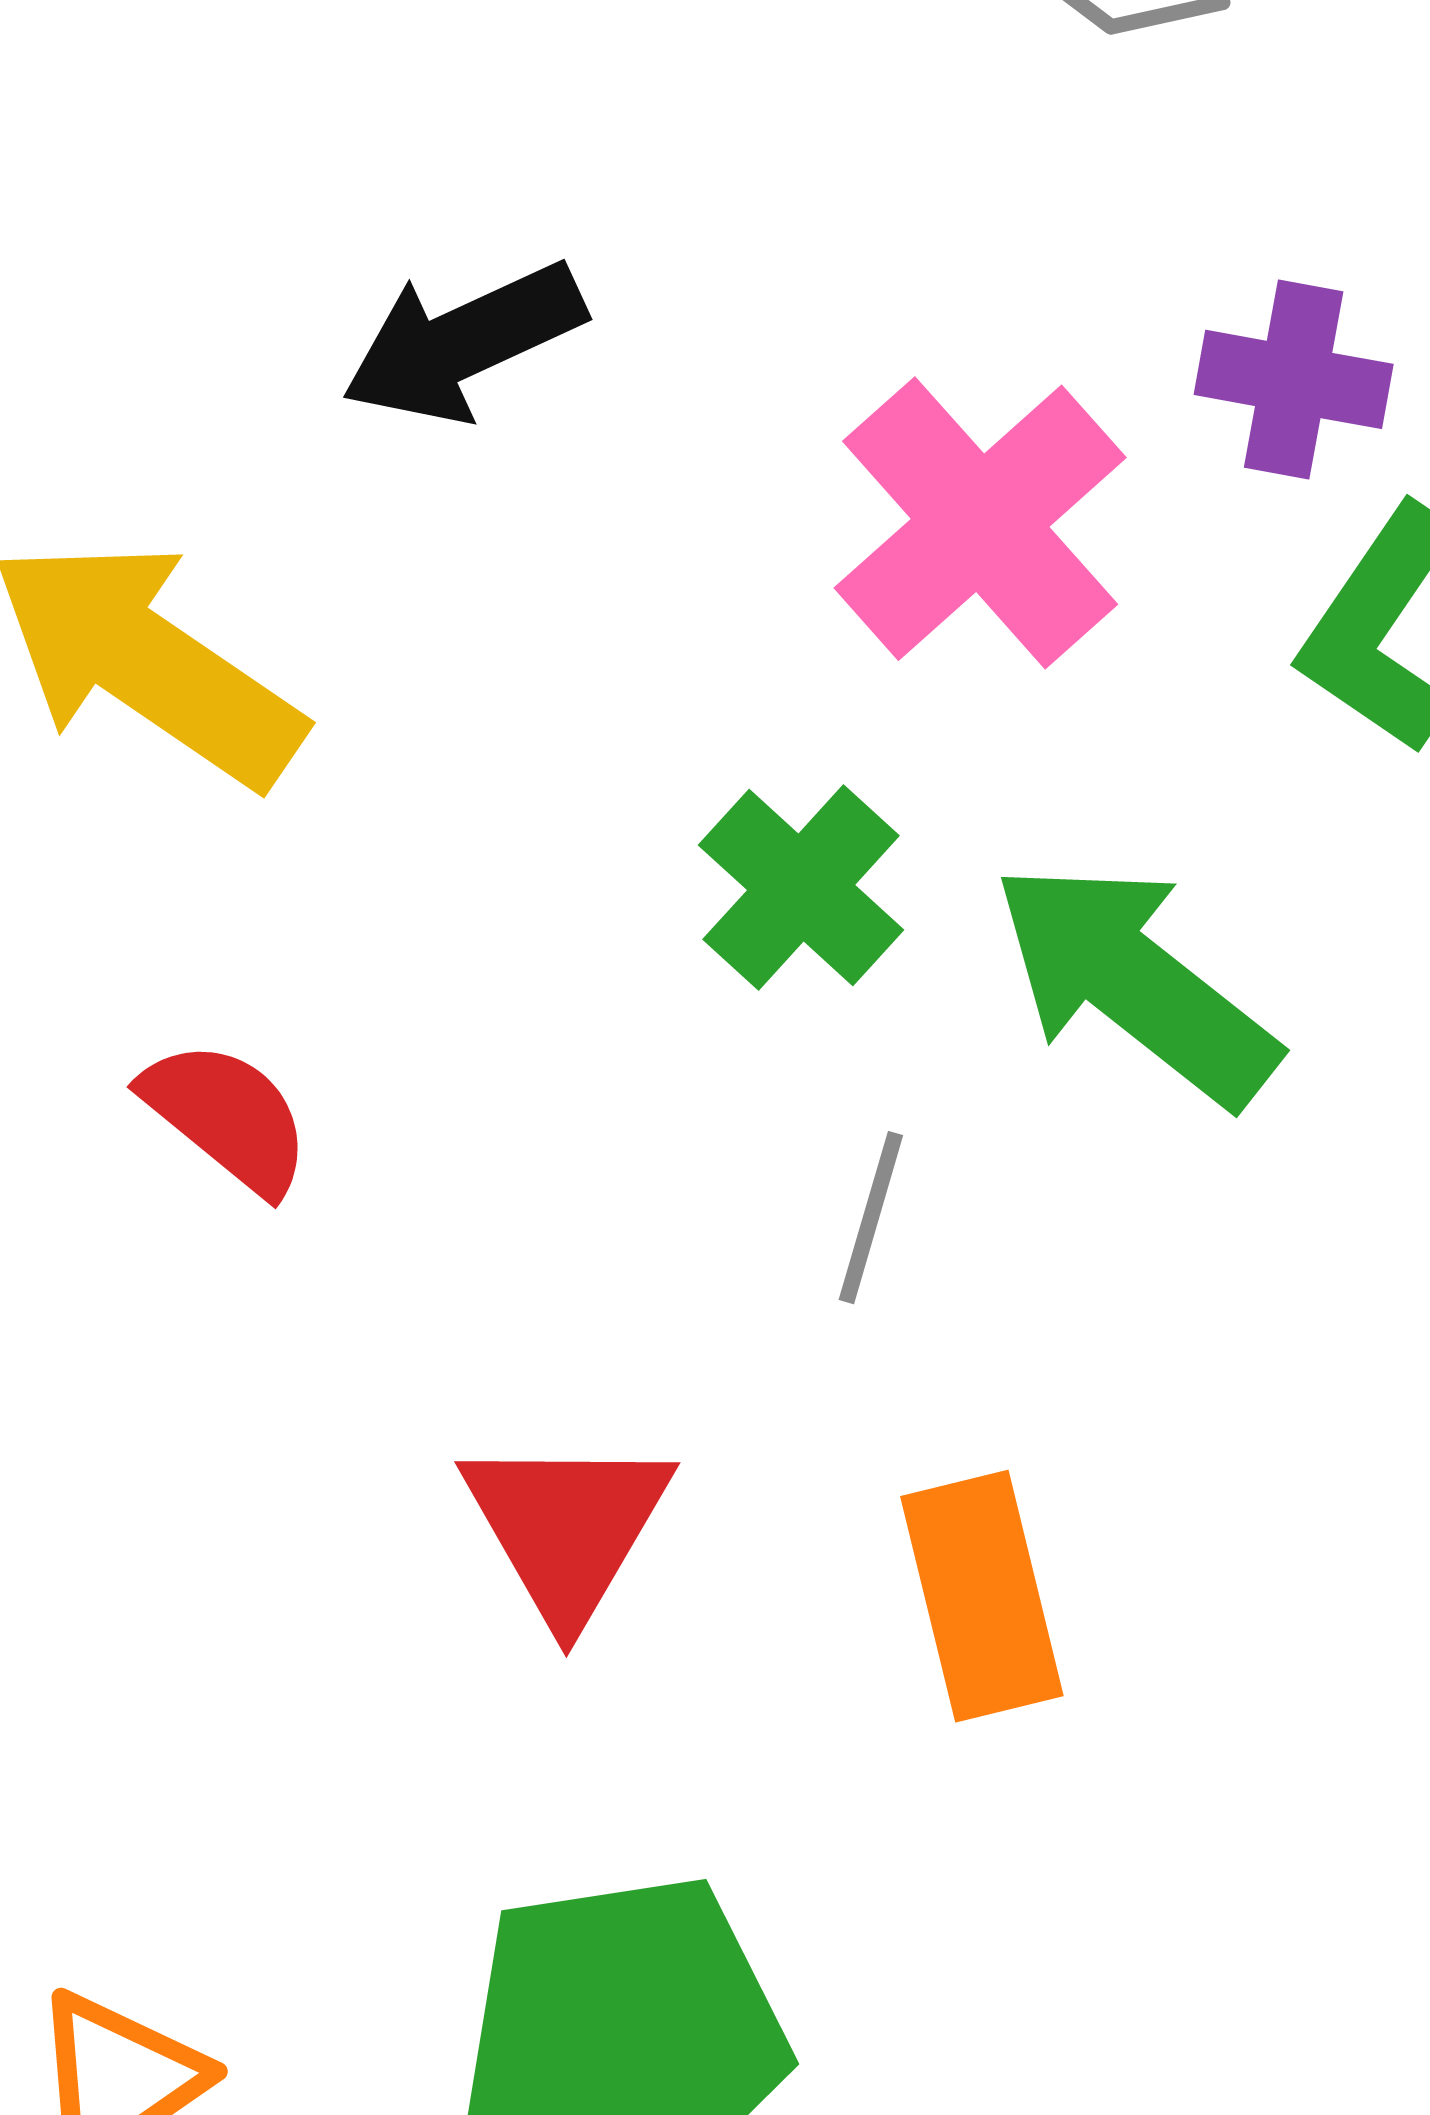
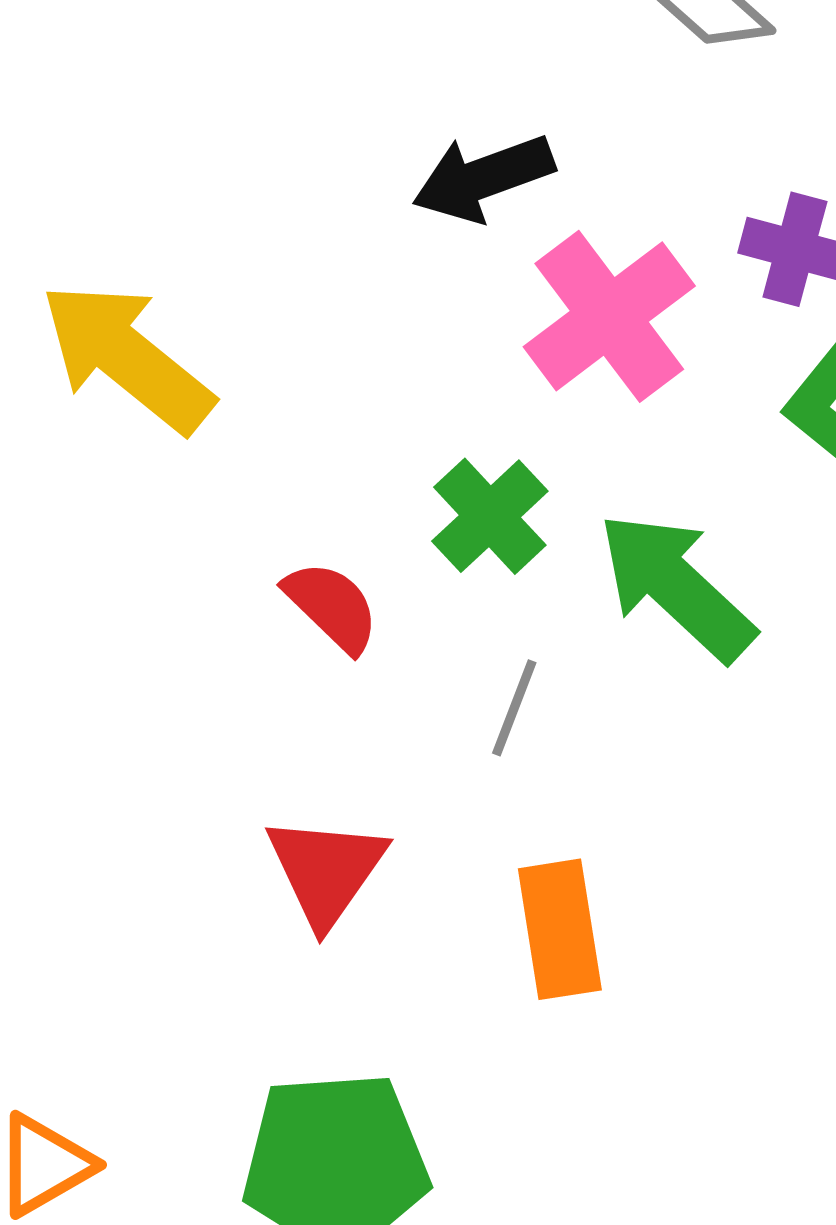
black arrow: (463, 342) -> (483, 178), moved
red semicircle: (227, 1117) -> (332, 606), moved

